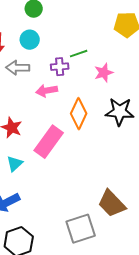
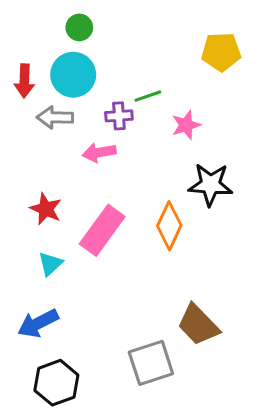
cyan circle: (30, 40) -> (73, 75), size x1.5
orange diamond: (79, 114) -> (169, 226), moved

